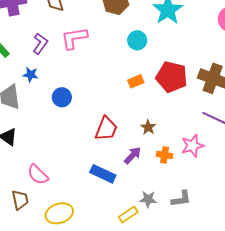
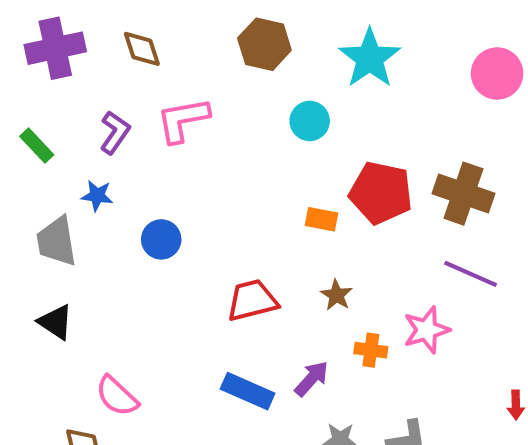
orange rectangle: (136, 81) -> (321, 219), moved, turned 35
red trapezoid: (106, 129) -> (252, 300), turned -124
purple arrow: (133, 155) -> (312, 379), moved

